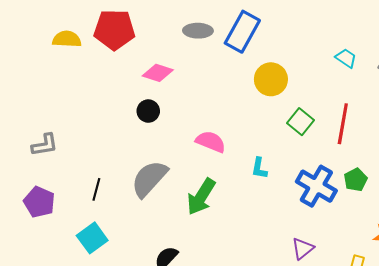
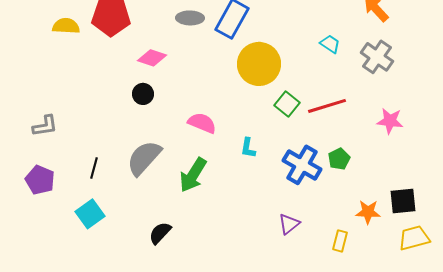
yellow circle: (271, 79) -> (259, 64), size x1.4
red line: (343, 124) -> (327, 106), turned 63

